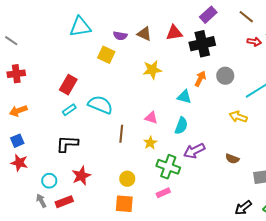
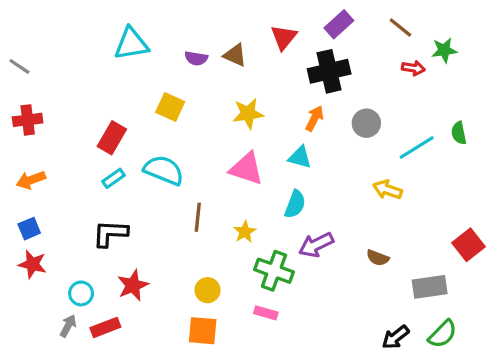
red triangle: (174, 33) -> (284, 37), moved, turned -42
yellow square: (106, 55) -> (170, 107), moved
orange arrow: (200, 79) -> (314, 118), moved
pink triangle: (151, 118) -> (246, 169), moved, size x1.6
pink rectangle: (163, 193) -> (266, 313), turned 40
gray arrow: (41, 201) -> (68, 326), turned 56

